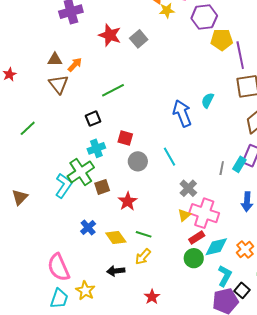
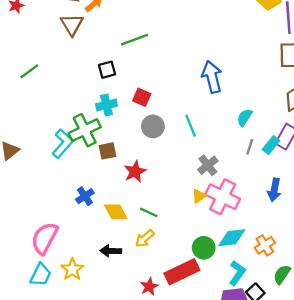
cyan semicircle: (208, 100) -> (245, 117), moved
red rectangle: (197, 238) -> (182, 272), moved, size x1.8
pink semicircle: (59, 267) -> (45, 238), turned 44

